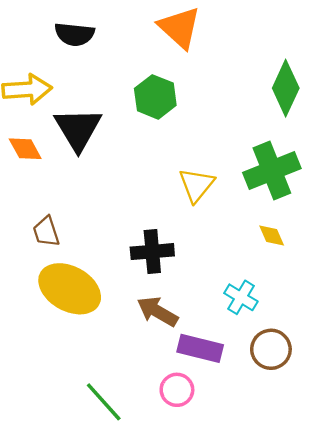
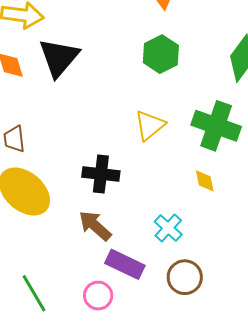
green hexagon: (155, 97) -> (161, 54), moved
green cross: (272, 170) -> (216, 126), turned 30

